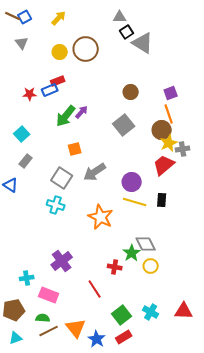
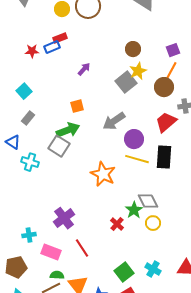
orange line: (169, 114) -> (171, 71), turned 48
green arrow: (66, 116) -> (68, 130), moved, turned -150
yellow star: (169, 143) -> (138, 71), moved
gray arrow: (95, 172) -> (114, 121), moved
gray square: (62, 178) -> (59, 146), moved
black rectangle: (162, 200) -> (164, 157), size x1.6
cyan cross: (56, 205) -> (30, 162), moved
red cross: (115, 267) -> (117, 224), turned 32
red line: (95, 289) -> (82, 248), moved
green semicircle: (43, 318) -> (57, 275), moved

